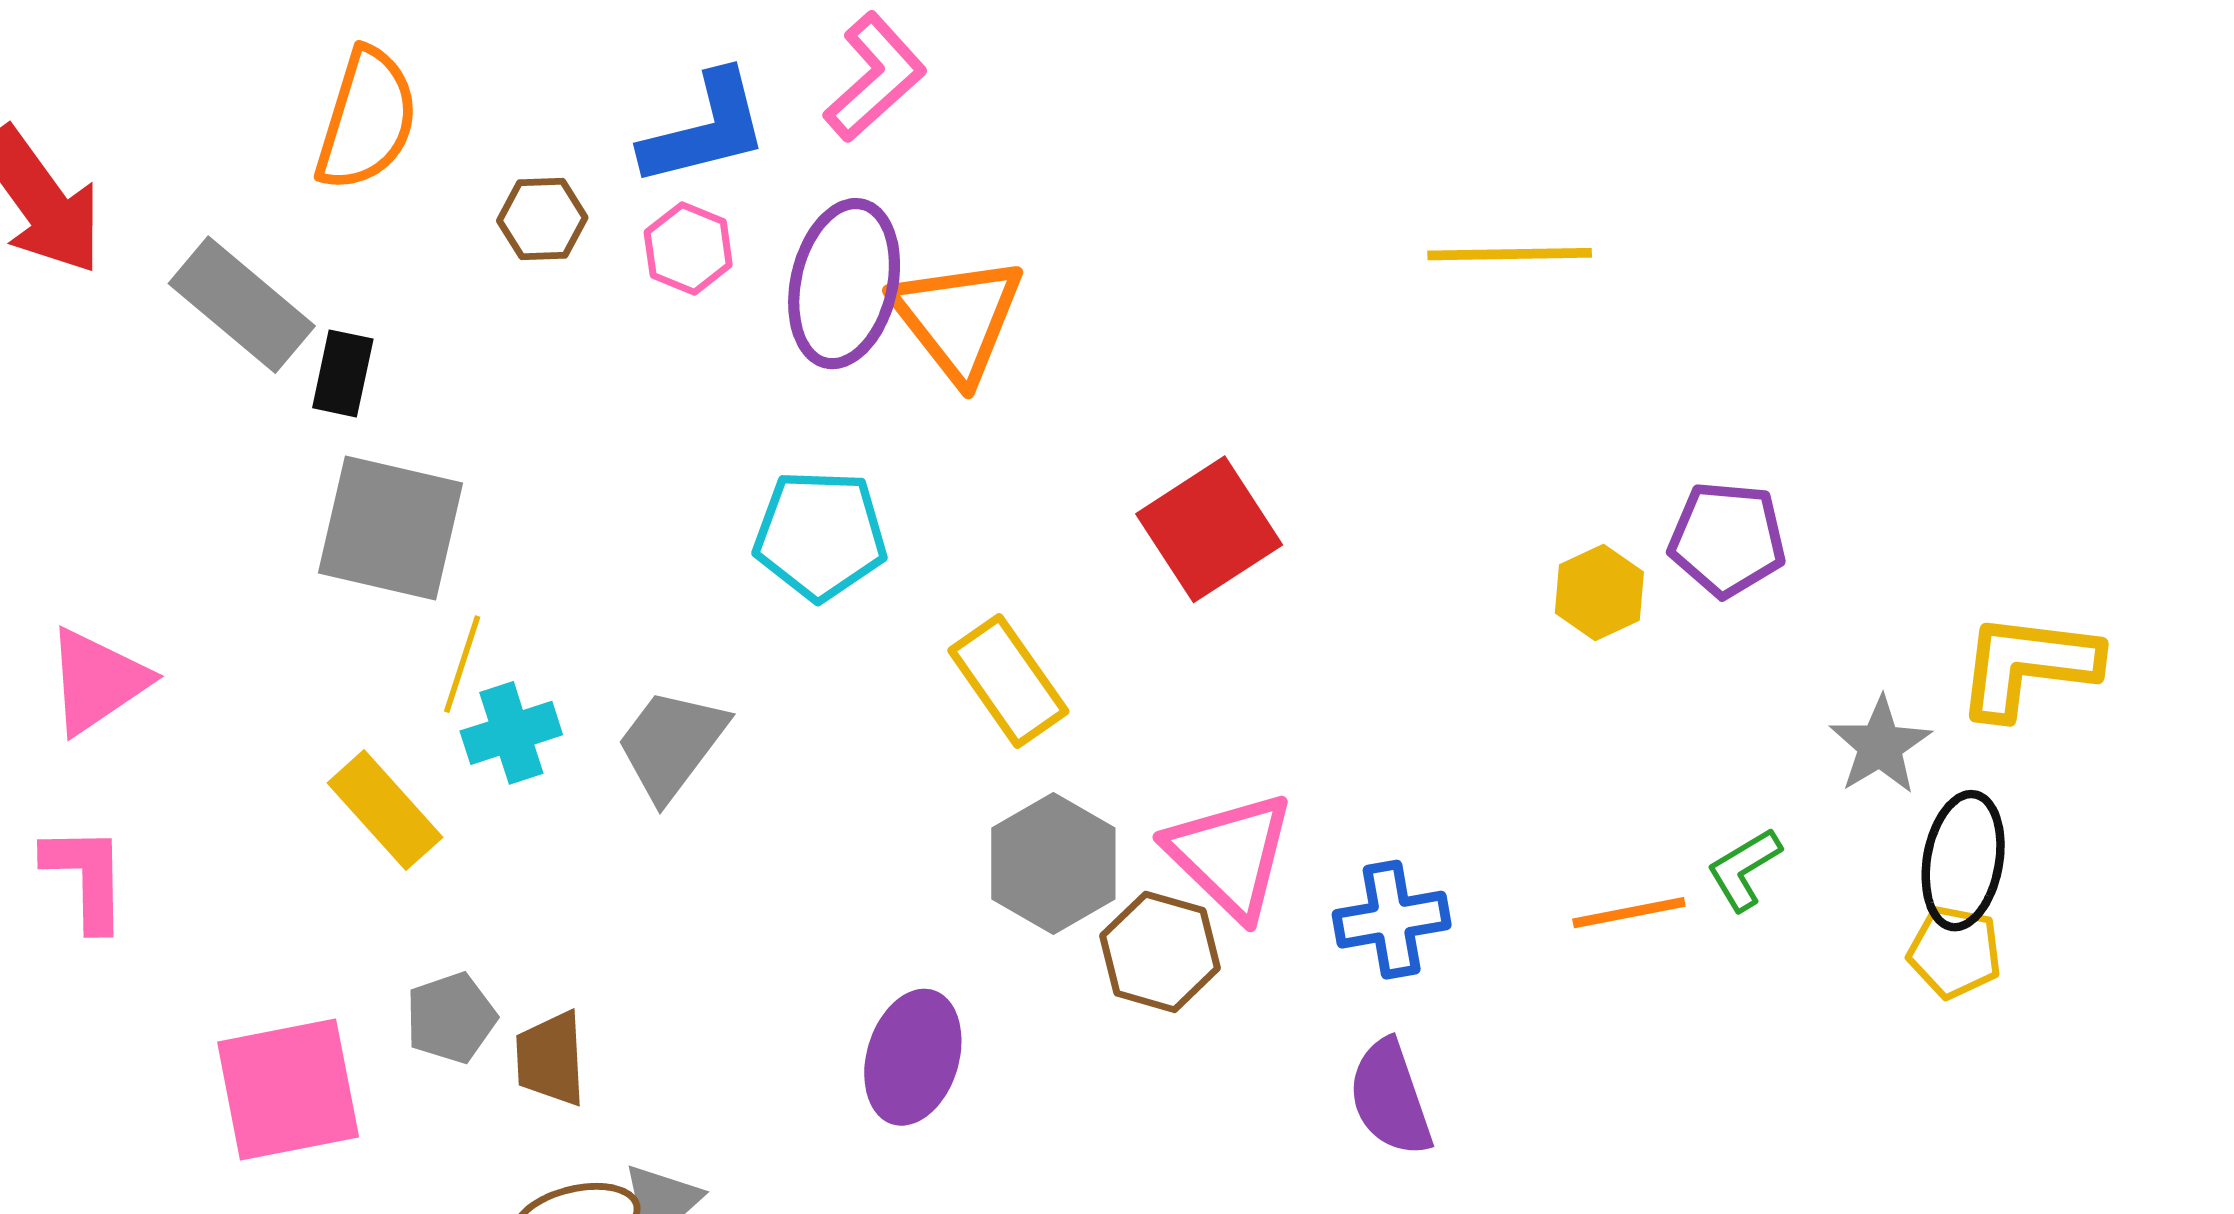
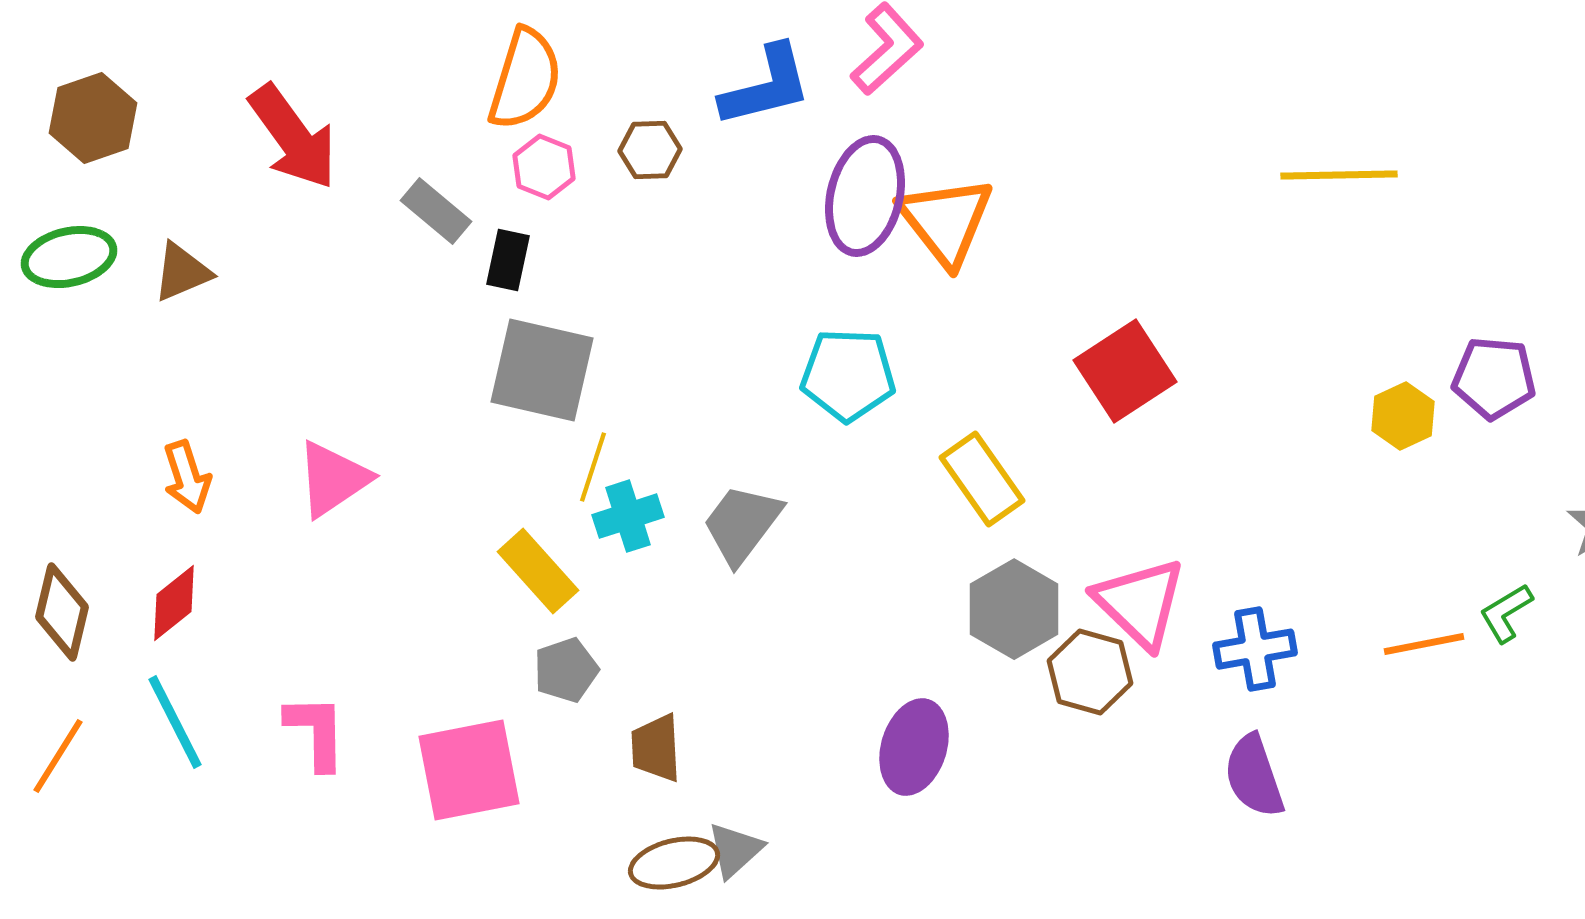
pink hexagon: (688, 249) -> (544, 167), moved
gray rectangle: (242, 305) -> (436, 211), size x0.7
pink L-shape: (86, 877) -> (316, 732), moved
gray pentagon: (451, 1018) -> (566, 670), moved

